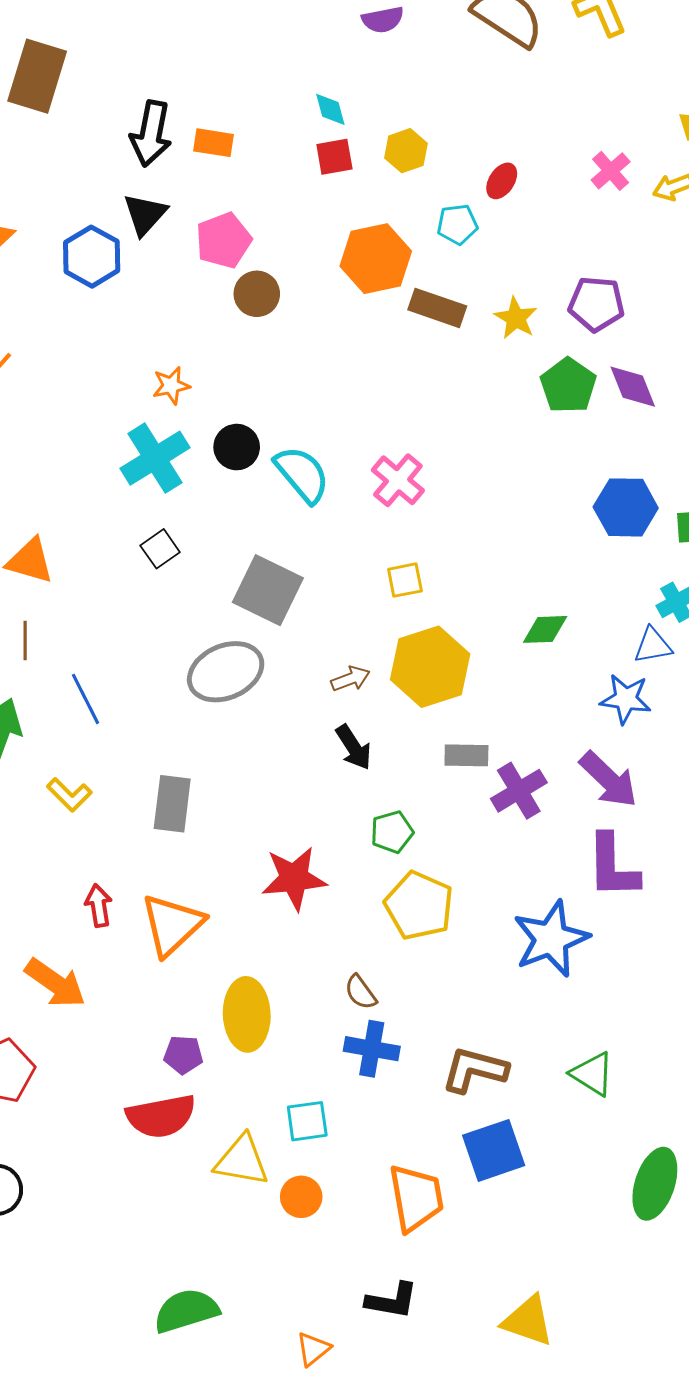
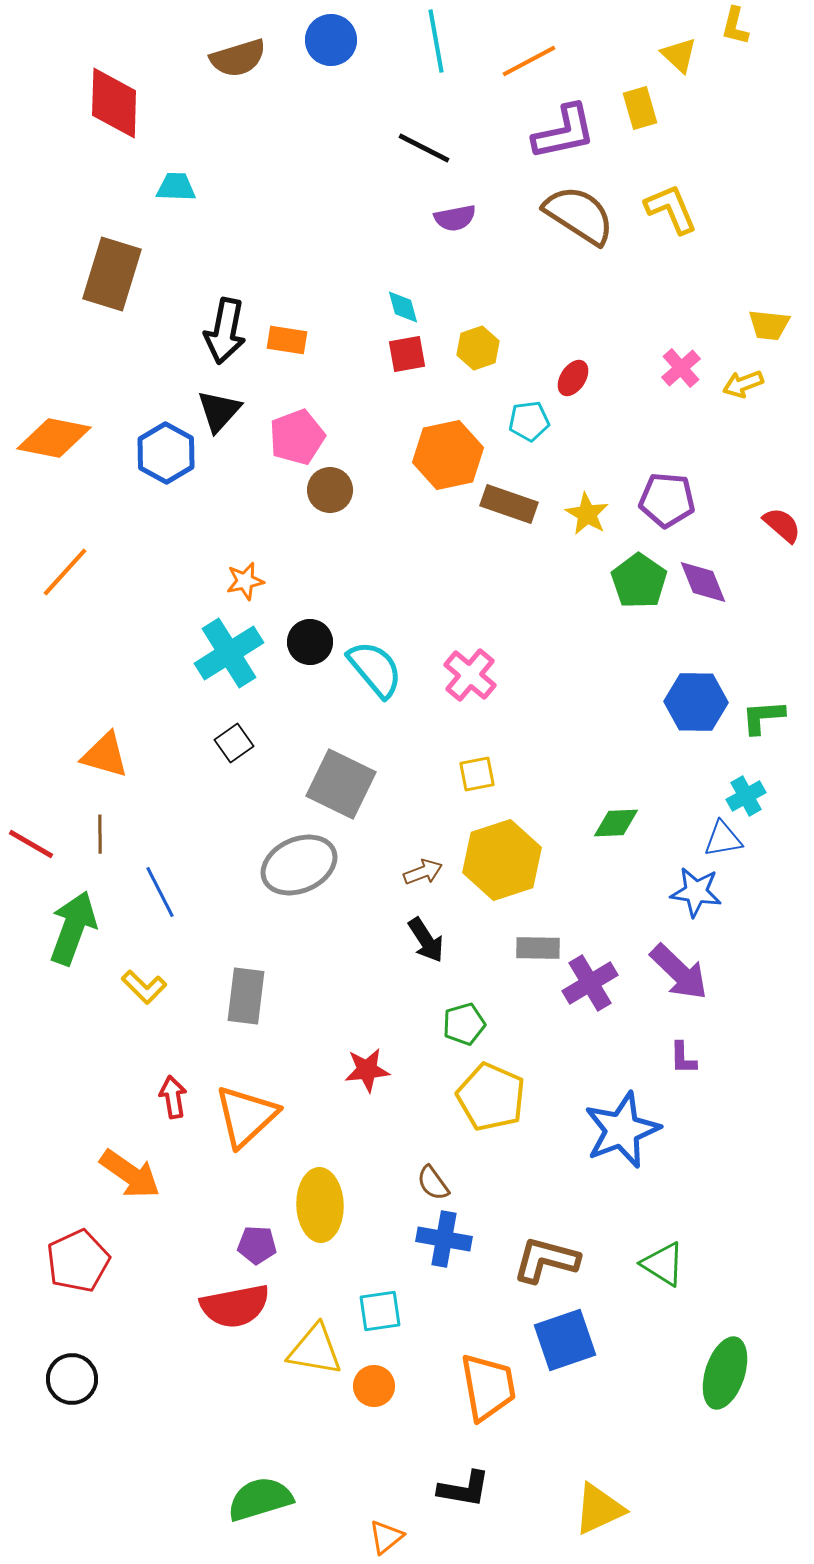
purple L-shape: (613, 866) -> (683, 1058), size x0.5
red star: (294, 878) -> (367, 1070), size x0.7
yellow triangle: (528, 1321) -> (599, 1509), turned -44

